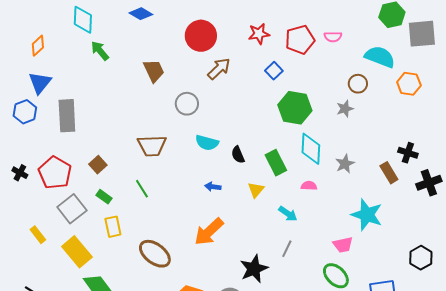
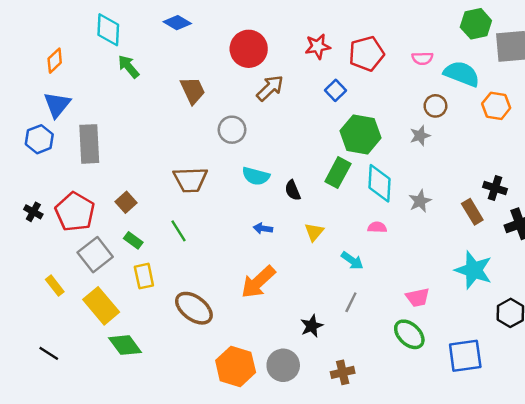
pink semicircle: (333, 37) -> (422, 58), moved
green rectangle: (276, 163) -> (338, 173), moved, turned 55
cyan star: (367, 215) -> (474, 270), moved
black star: (254, 269) -> (312, 326), size x0.7

